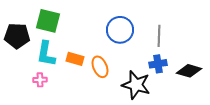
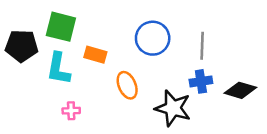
orange rectangle: (75, 59) -> (95, 55), moved
pink cross: (40, 80) -> (71, 111), moved

